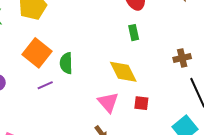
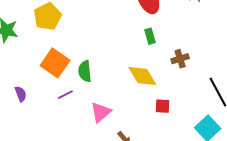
brown cross: (182, 58) -> (180, 59), moved
pink triangle: (108, 102) -> (101, 112), moved, turned 35

